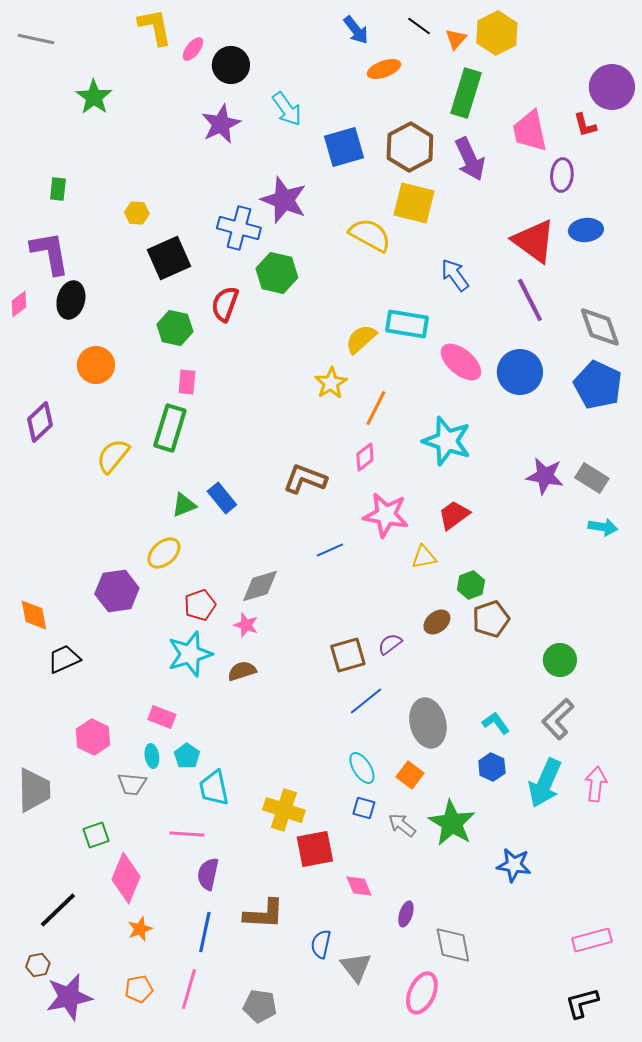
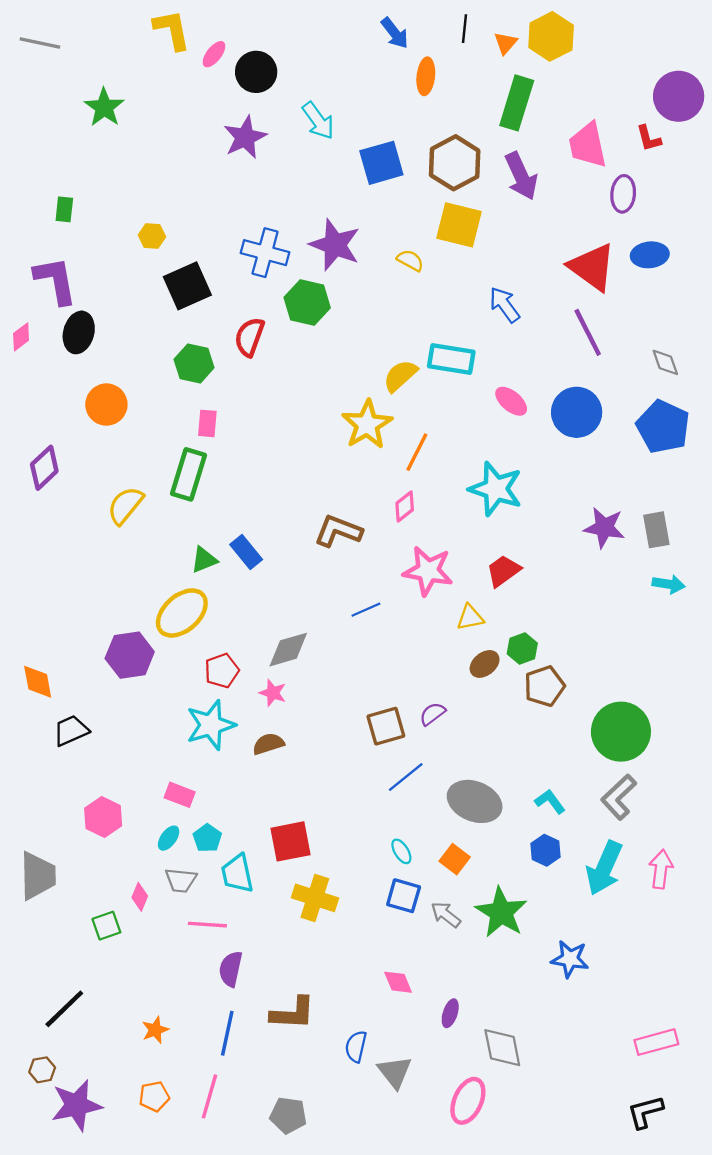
black line: (419, 26) -> (465, 29), turned 60
orange ellipse: (384, 69) -> (426, 76), turned -64
purple star: (284, 200) -> (335, 245), moved
yellow semicircle: (370, 235) -> (410, 260), size x0.6
gray diamond: (600, 327) -> (665, 362), size x0.6
pink ellipse: (461, 362) -> (511, 401), size x0.7
yellow star: (331, 383) -> (367, 424), size x1.4
gray rectangle: (592, 478) -> (656, 530), turned 48
yellow ellipse: (164, 553) -> (182, 613), size x1.4
brown ellipse: (437, 622) -> (485, 664), moved
green circle: (560, 660) -> (621, 732), size x1.6
gray ellipse: (428, 723) -> (475, 801), turned -54
cyan ellipse: (152, 756) -> (169, 838), turned 45
cyan ellipse: (362, 768) -> (401, 851), size x0.7
gray trapezoid: (132, 784) -> (181, 880), moved
blue square: (364, 808) -> (404, 896), size x1.4
red square: (315, 849) -> (291, 841), moved
pink diamond: (126, 878) -> (140, 897), moved, size x0.5

